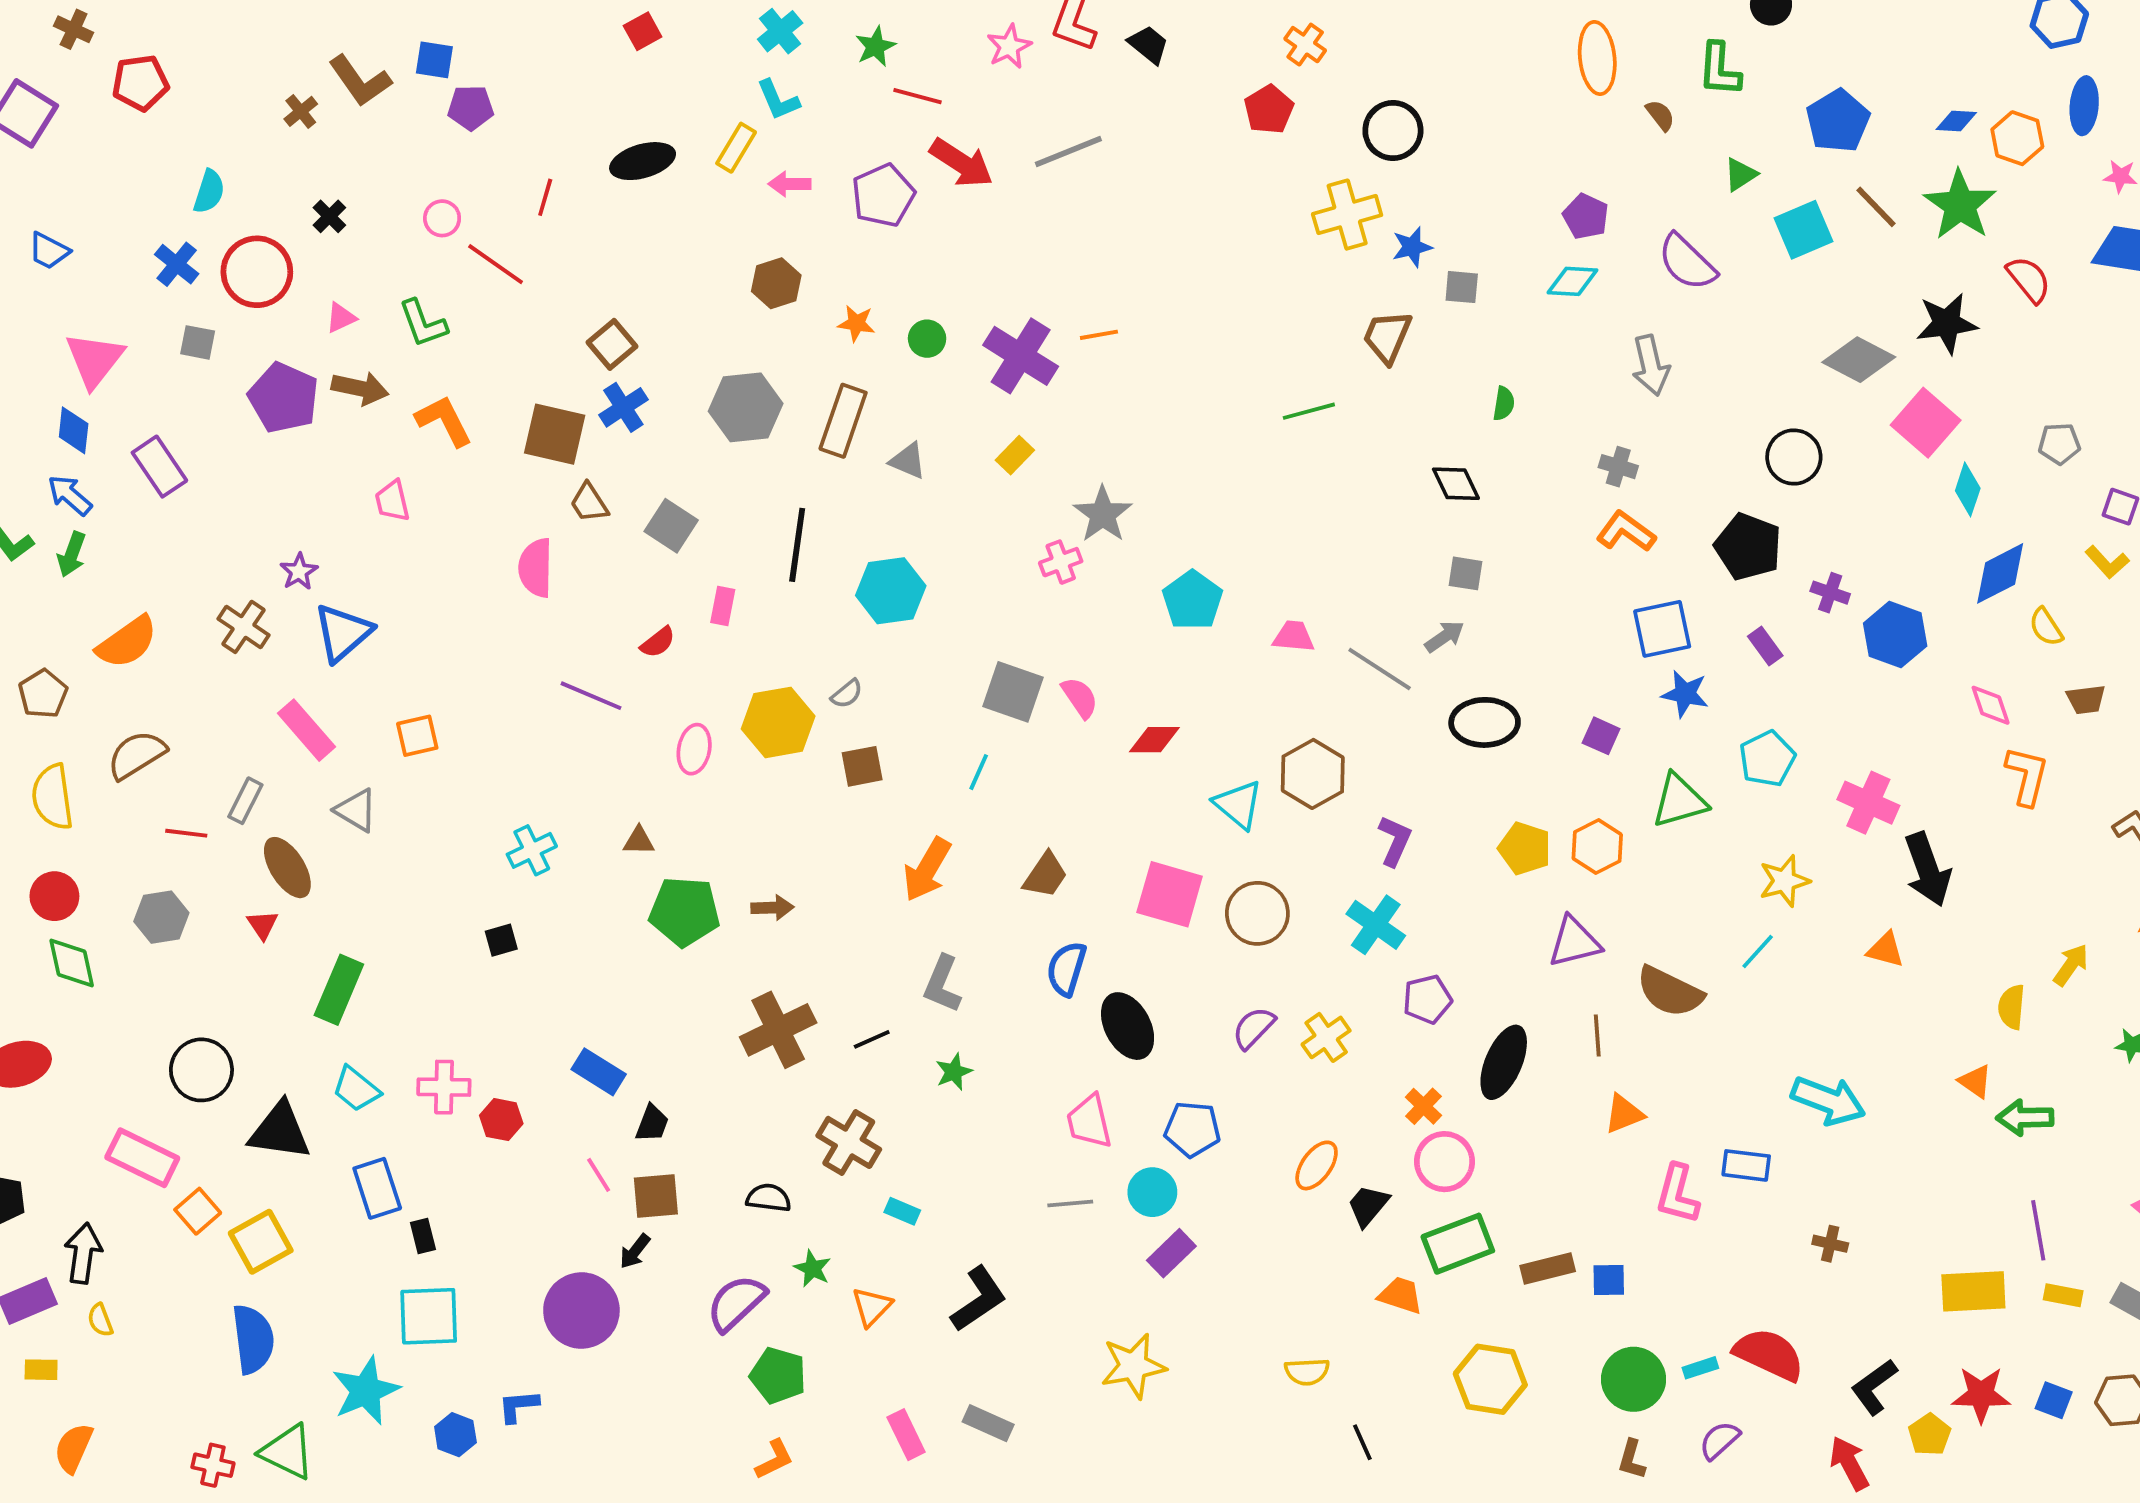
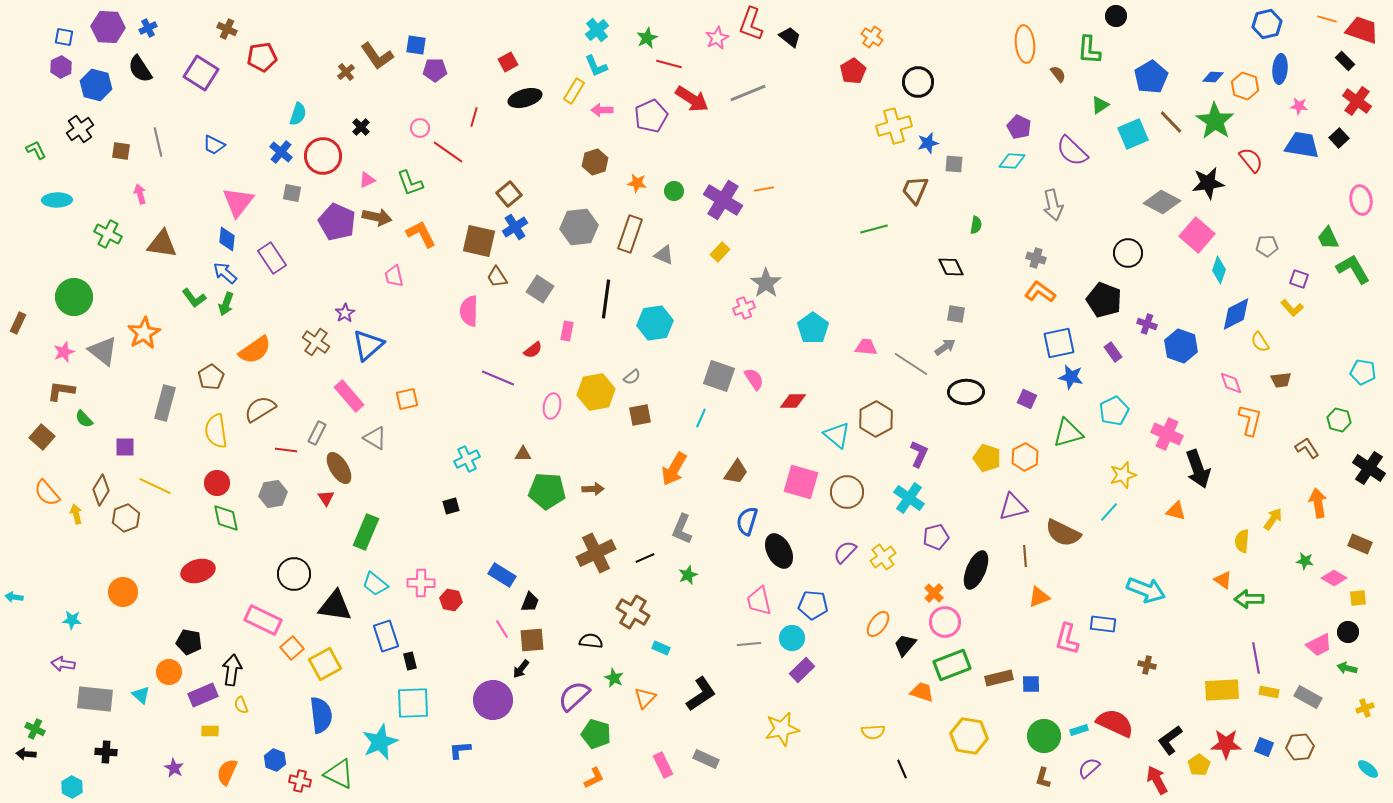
red square: (643, 31) -> (508, 62), moved
blue hexagon: (455, 1435) -> (275, 760), moved

